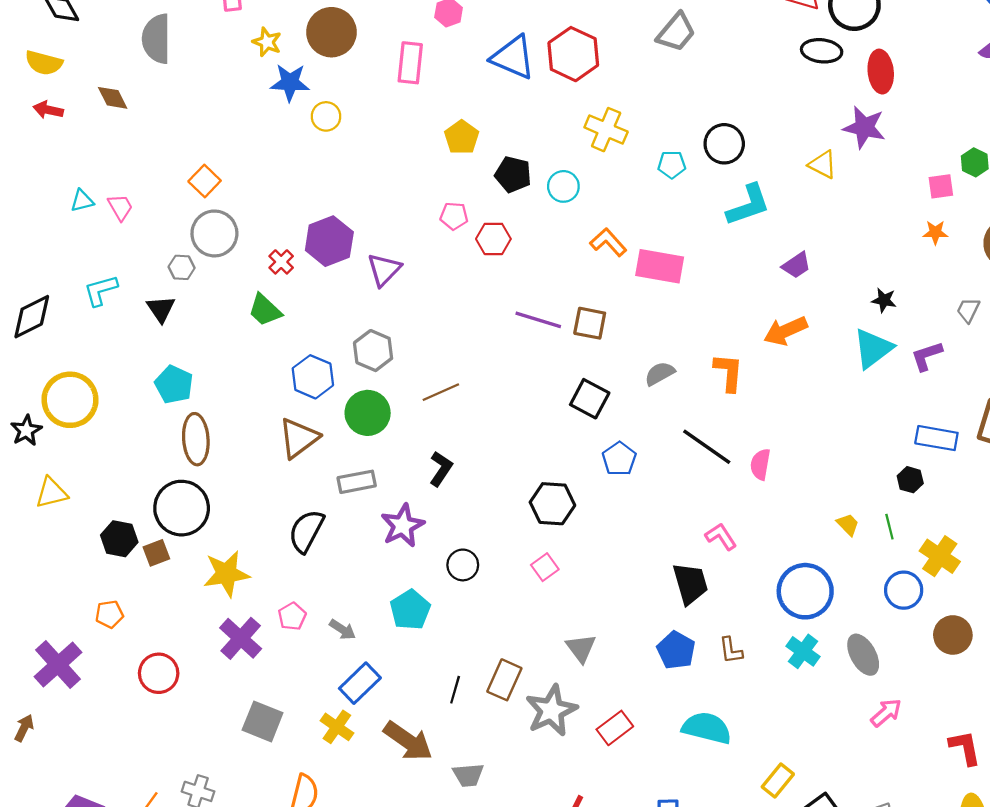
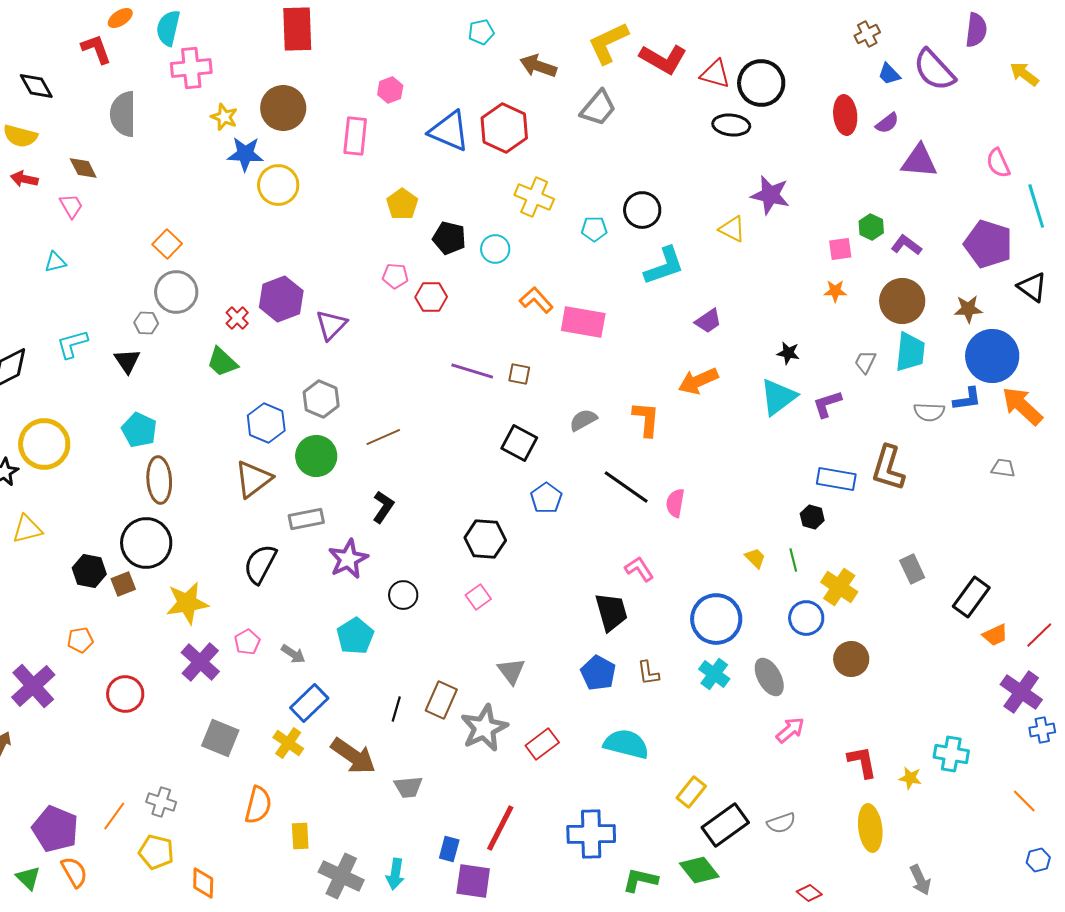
red ellipse: (881, 72) -> (845, 115), moved
yellow circle: (326, 116) -> (278, 185), size x1.5
pink trapezoid: (120, 207) -> (71, 206), moved
brown square: (590, 323) -> (519, 374), size x0.7

